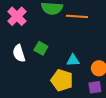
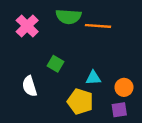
white semicircle: (19, 53) -> (30, 86), moved

